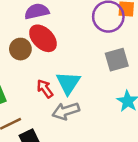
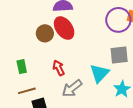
cyan triangle: (68, 83) -> (100, 73), moved
gray arrow: (66, 111) -> (72, 88), turned -30

